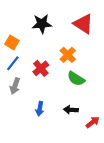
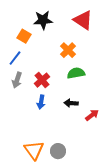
orange square: (12, 42) -> (24, 36), moved
red cross: (41, 68) -> (42, 80), moved
green semicircle: (76, 79) -> (76, 73), turned 138

